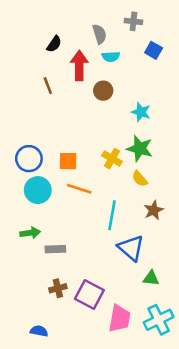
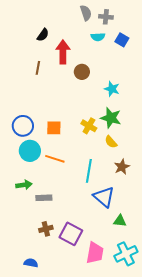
gray semicircle: (99, 34) -> (86, 13), moved
cyan semicircle: (111, 57) -> (98, 37), moved
brown line: (48, 86) -> (38, 68), turned 32
orange line: (79, 189) -> (55, 159), moved

